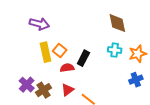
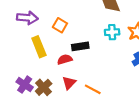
orange square: (60, 50) -> (60, 25), moved
black rectangle: (83, 58) -> (80, 46), turned 63

